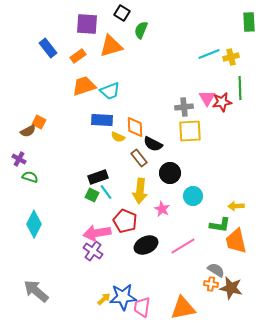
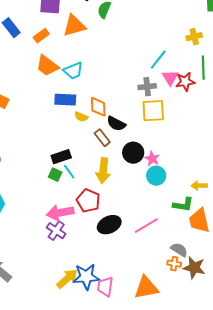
cyan line: (209, 54) -> (158, 60), moved, turned -30
orange trapezoid: (84, 86) -> (47, 66), turned -125
pink star: (162, 209) -> (152, 159), moved
yellow arrow: (104, 299) -> (67, 279), size x1.6

